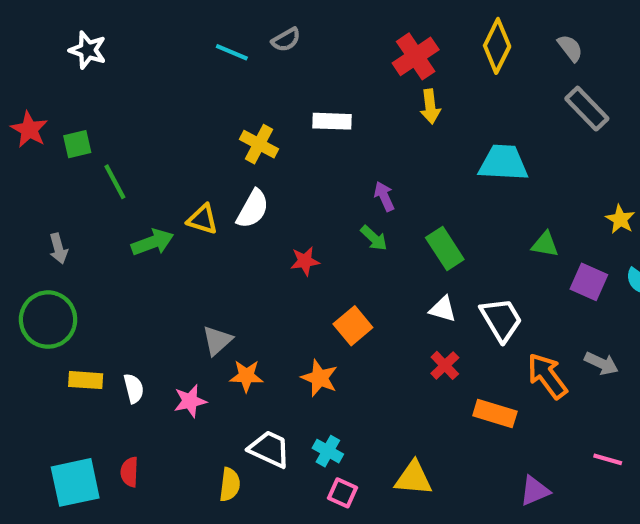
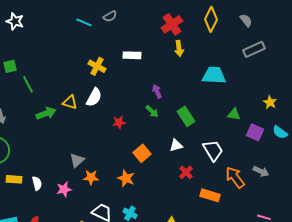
gray rectangle: (587, 109) -> (254, 49), turned -70
white triangle: (443, 309) -> (176, 145), moved, turned -32

